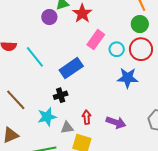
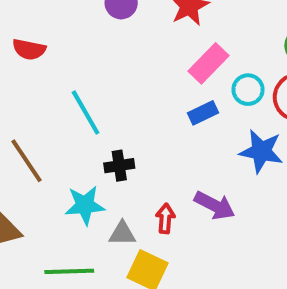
cyan line: (35, 57) -> (86, 112), moved
blue rectangle: (71, 68) -> (203, 113), moved, size x0.6
purple arrow: (116, 122) -> (215, 205), moved

